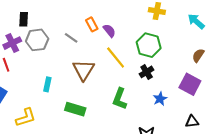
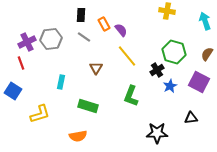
black rectangle: (24, 19) -> (81, 15), moved
cyan arrow: (196, 21) -> (205, 21), turned 30
green hexagon: (149, 45) -> (174, 52), moved
brown triangle: (84, 70) -> (96, 68), size x0.6
blue star: (160, 99) -> (170, 86), moved
black triangle: (192, 122) -> (191, 118), moved

